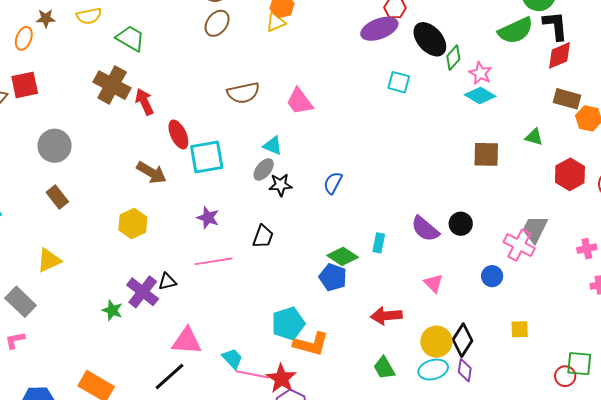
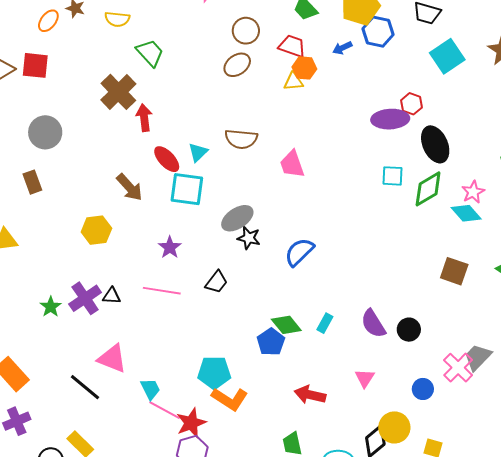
green diamond: (453, 58) -> (428, 189), moved, size x1.5
cyan square: (399, 82) -> (393, 176), turned -30
red ellipse: (178, 134) -> (167, 159), turned -36
cyan triangle: (273, 146) -> (198, 152), moved, turned 35
gray ellipse: (264, 169) -> (237, 218), size x1.4
blue semicircle: (333, 183) -> (299, 252), size x1.4
yellow circle: (436, 342) -> (394, 427), moved
black line: (169, 377) -> (85, 387), turned 64

